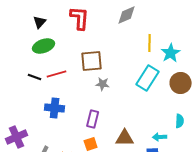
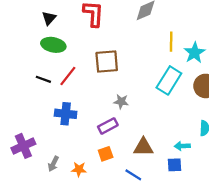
green ellipse: (44, 46) -> (53, 45), turned 30
red line: (57, 74) -> (68, 76), turned -36
gray star: (103, 84) -> (121, 102), moved
purple rectangle: (93, 119) -> (108, 126), turned 48

